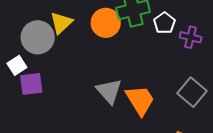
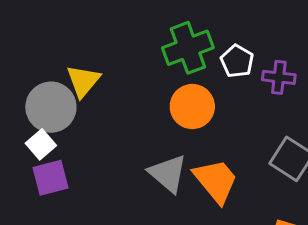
orange circle: (106, 23) -> (192, 107), moved
white square: (17, 65) -> (41, 144), moved

